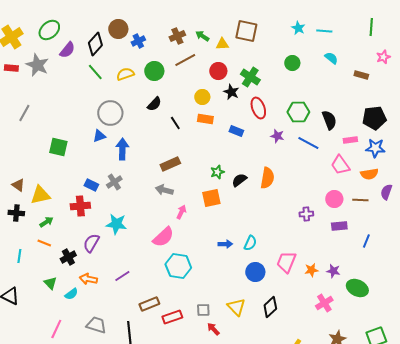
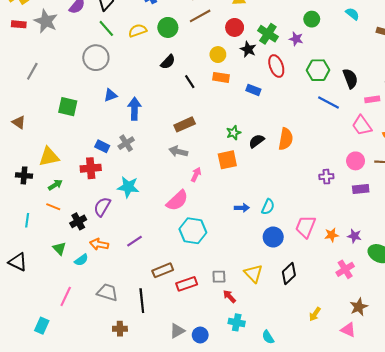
gray circle: (110, 113) -> (96, 58), moved
purple star: (277, 136) -> (296, 39), moved
brown triangle: (18, 185) -> (19, 122), moved

